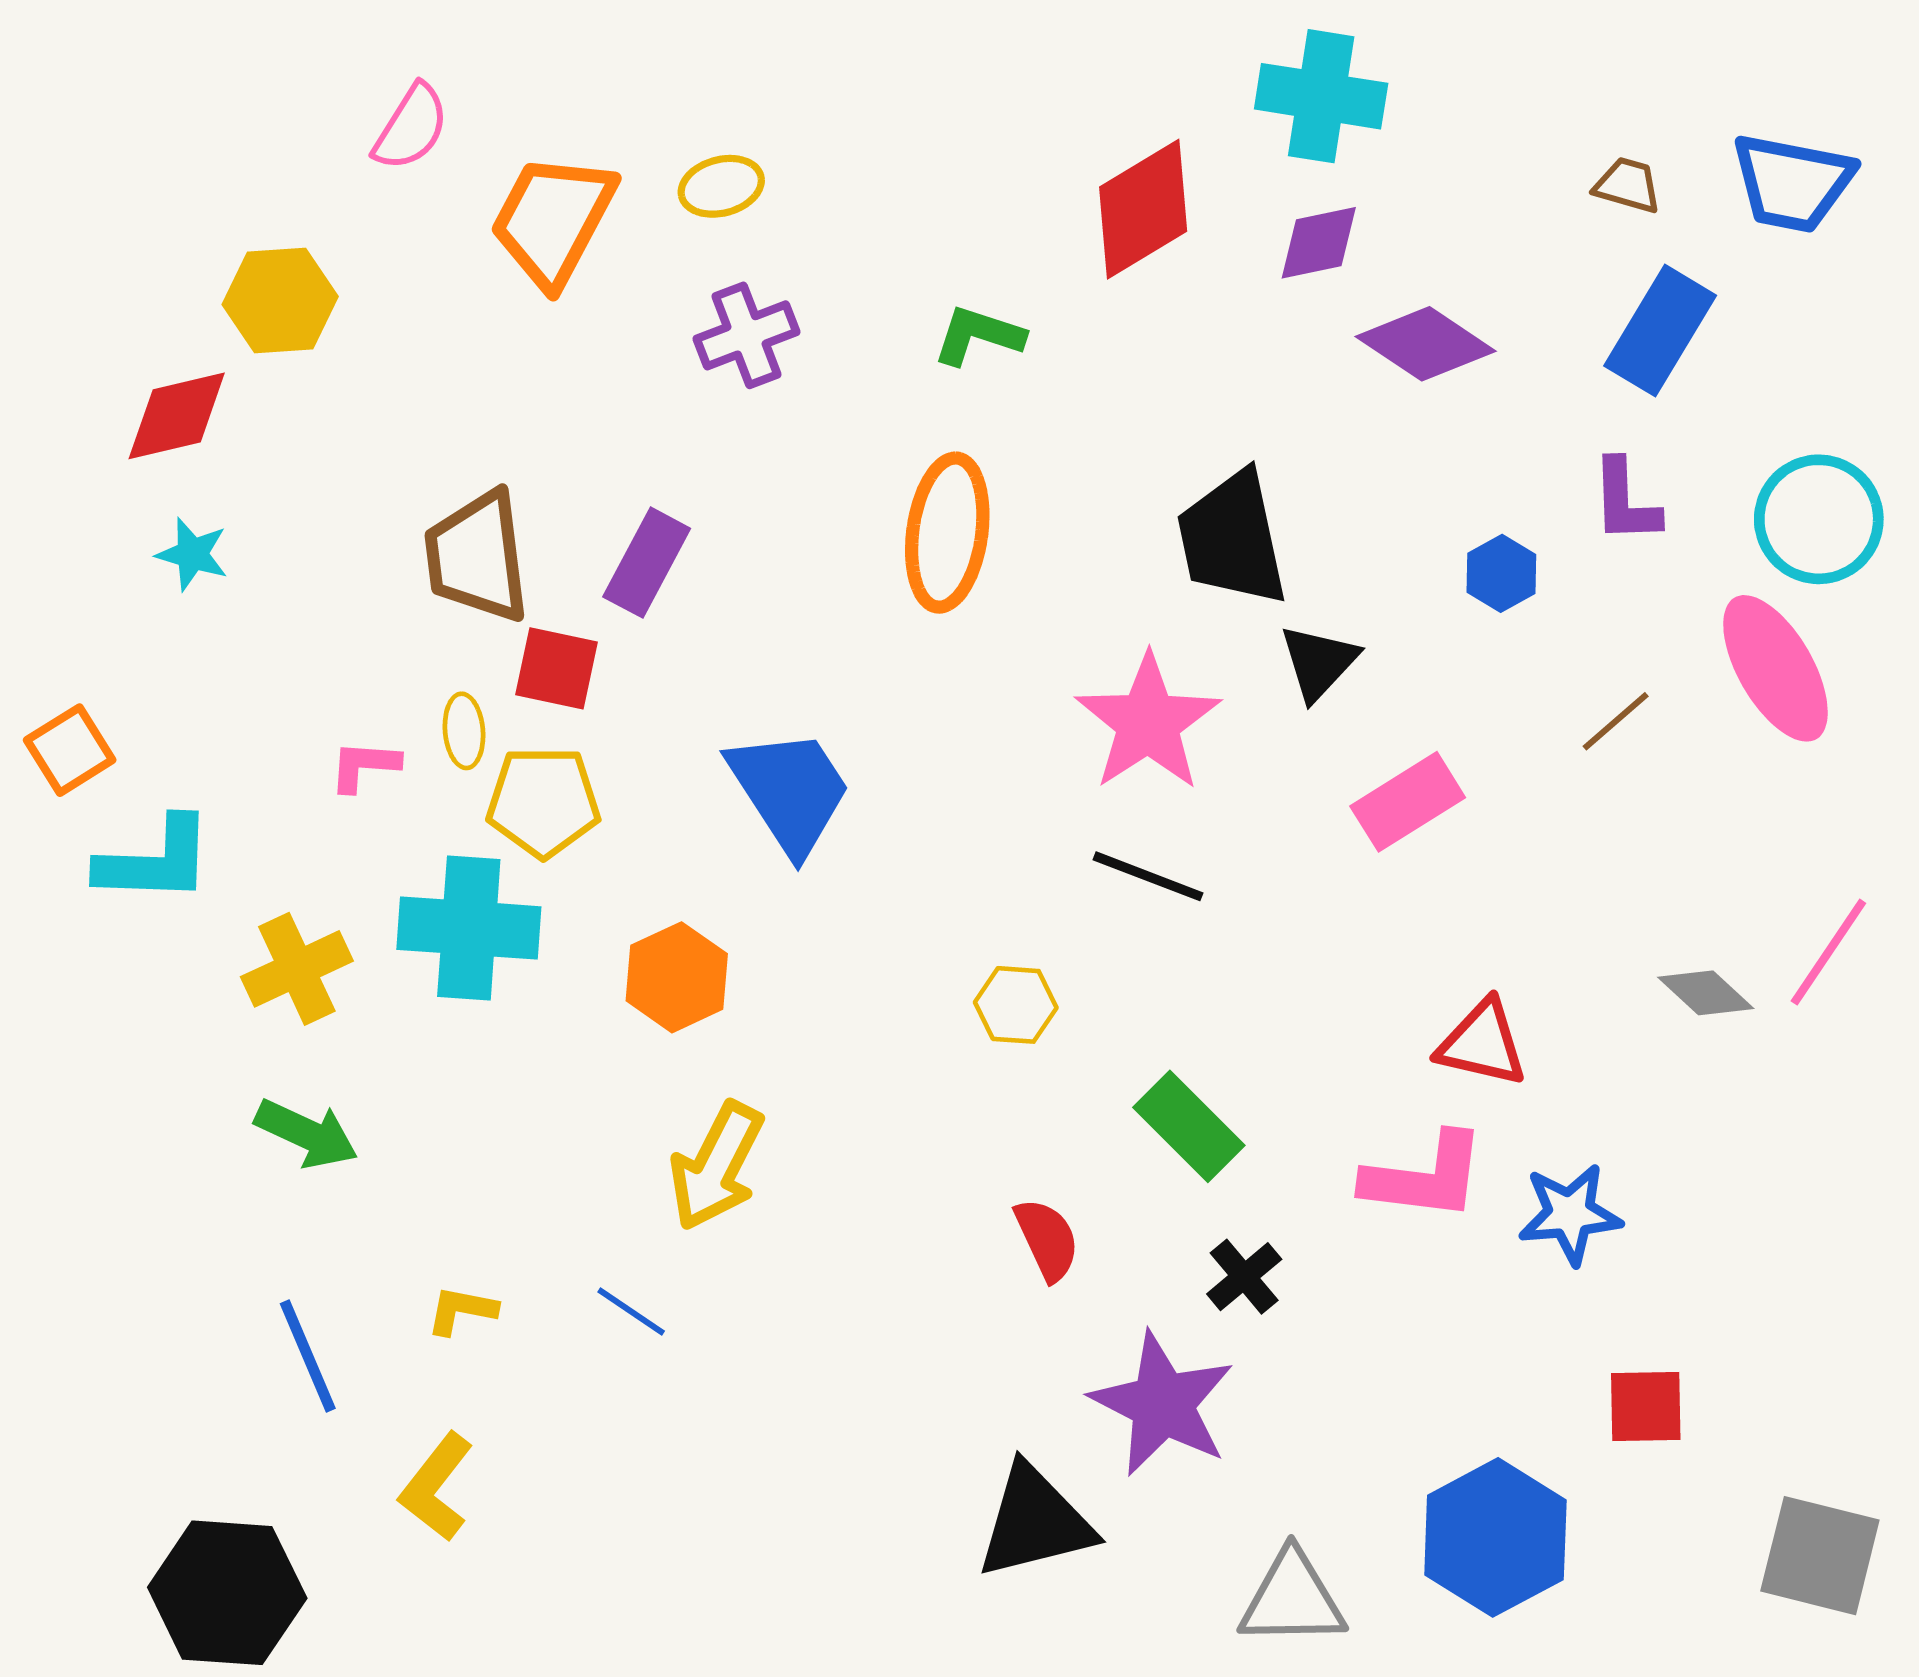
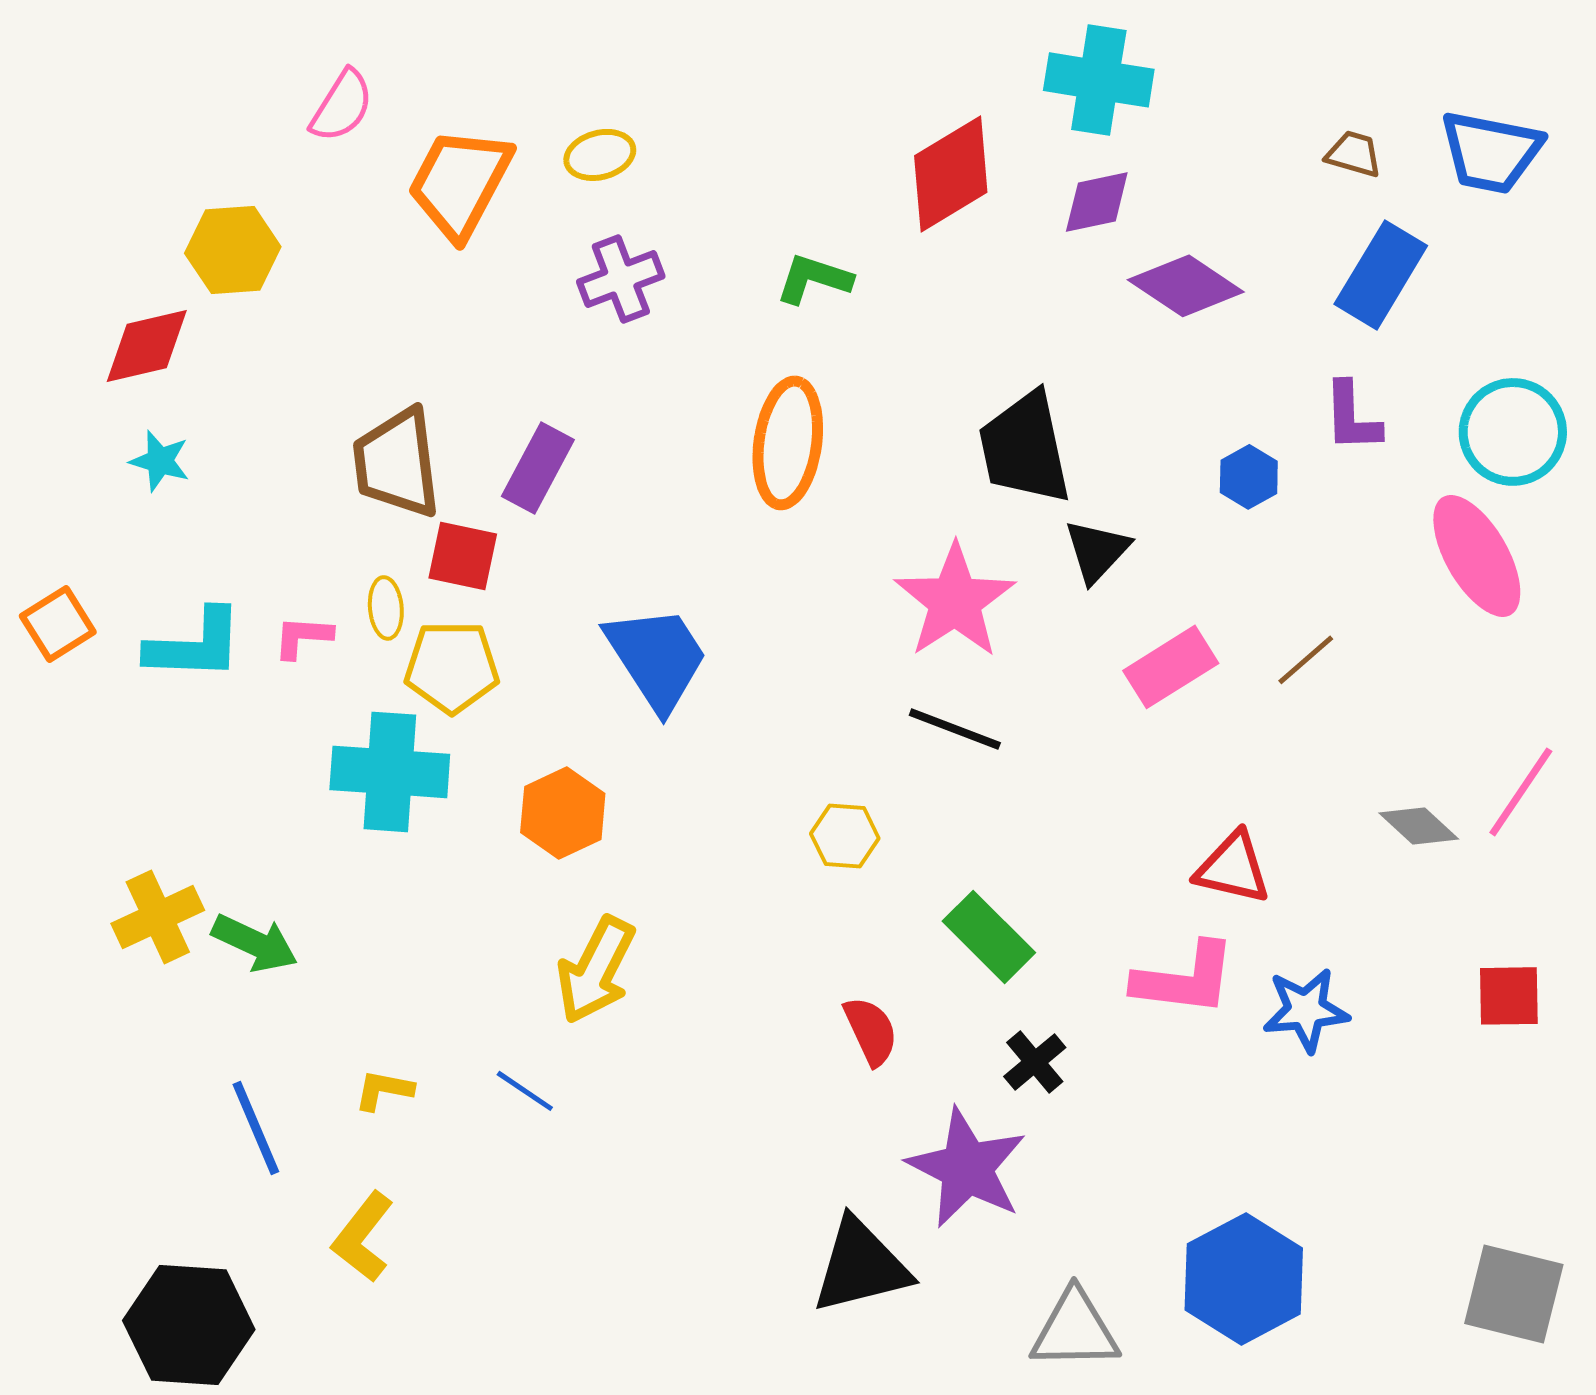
brown line: (1616, 721) -> (1306, 660), moved
cyan L-shape: (155, 861) -> (195, 645), moved
yellow cross: (297, 969) -> (158, 917), moved
red square: (1646, 1406) -> (1509, 996), moved

